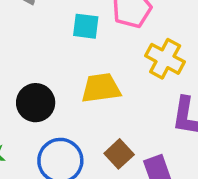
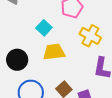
cyan square: (86, 26) -> (44, 28), moved, turned 35

